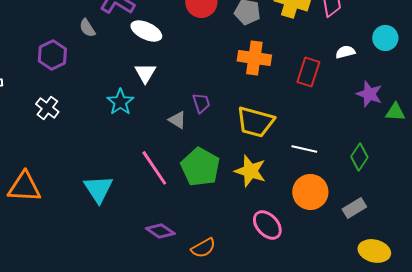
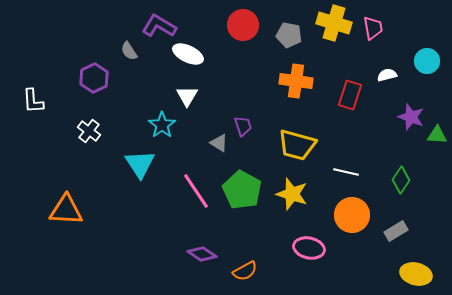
cyan triangle: (98, 189) -> (140, 164), moved
pink ellipse: (267, 225) -> (309, 248), turned -36

